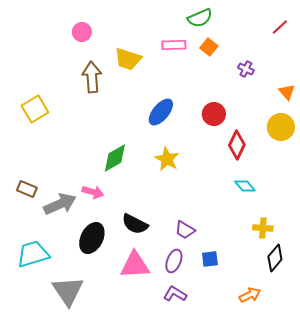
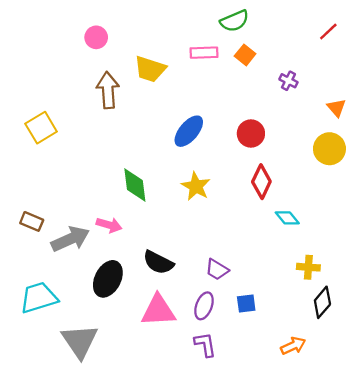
red diamond: (237, 145) -> (261, 182), moved
green diamond: (115, 158) -> (135, 185), turned -68
purple L-shape: (175, 294) -> (205, 345), turned 50

